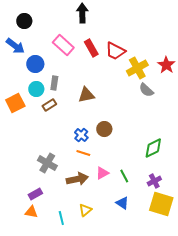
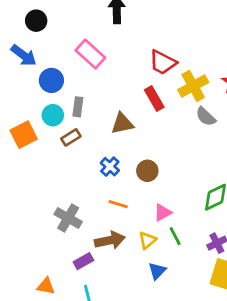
red rectangle: (91, 48) -> (154, 99), moved
blue cross: (81, 135) -> (110, 167), moved
pink triangle: (102, 173) -> (163, 212), moved
purple rectangle: (35, 194) -> (83, 261), moved
blue triangle: (122, 203) -> (157, 271), moved, turned 40
yellow triangle: (85, 210) -> (147, 240), moved

